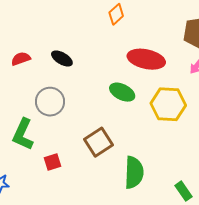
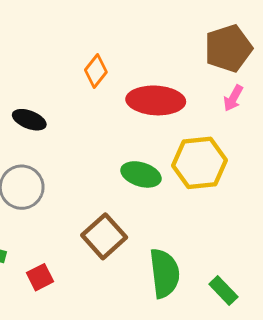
orange diamond: (116, 14) -> (96, 71), moved
green ellipse: (122, 92) -> (141, 174), moved
green rectangle: (183, 191) -> (223, 291), moved

